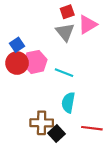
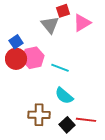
gray triangle: (65, 32) -> (50, 25), moved
cyan semicircle: (68, 103) -> (64, 96), turned -60
black square: (57, 134) -> (67, 125), moved

